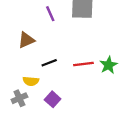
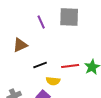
yellow semicircle: (31, 81) -> (53, 81), moved

